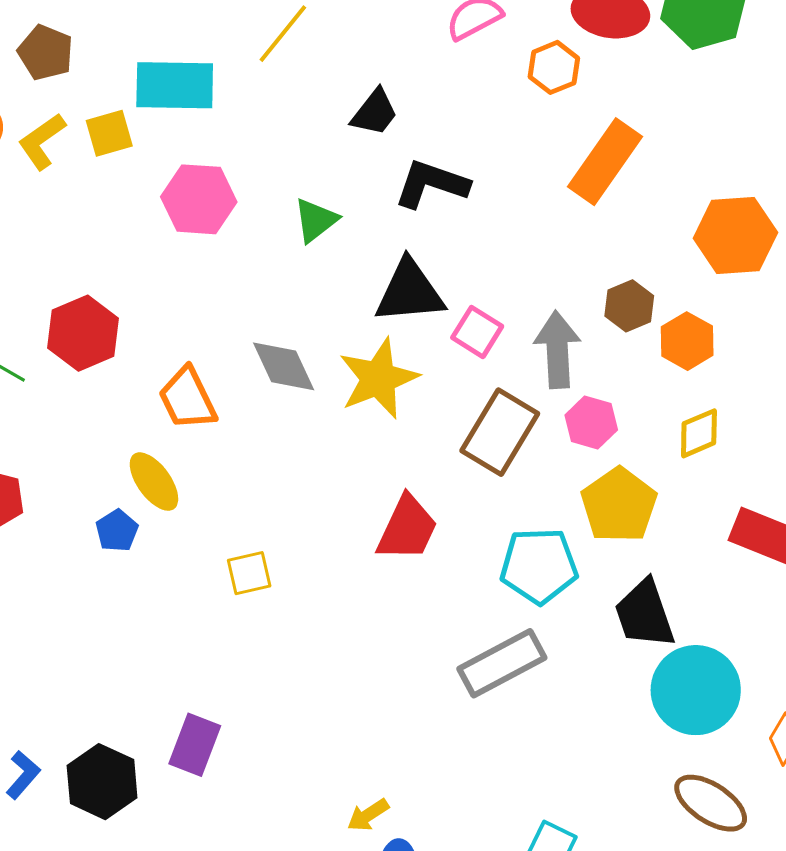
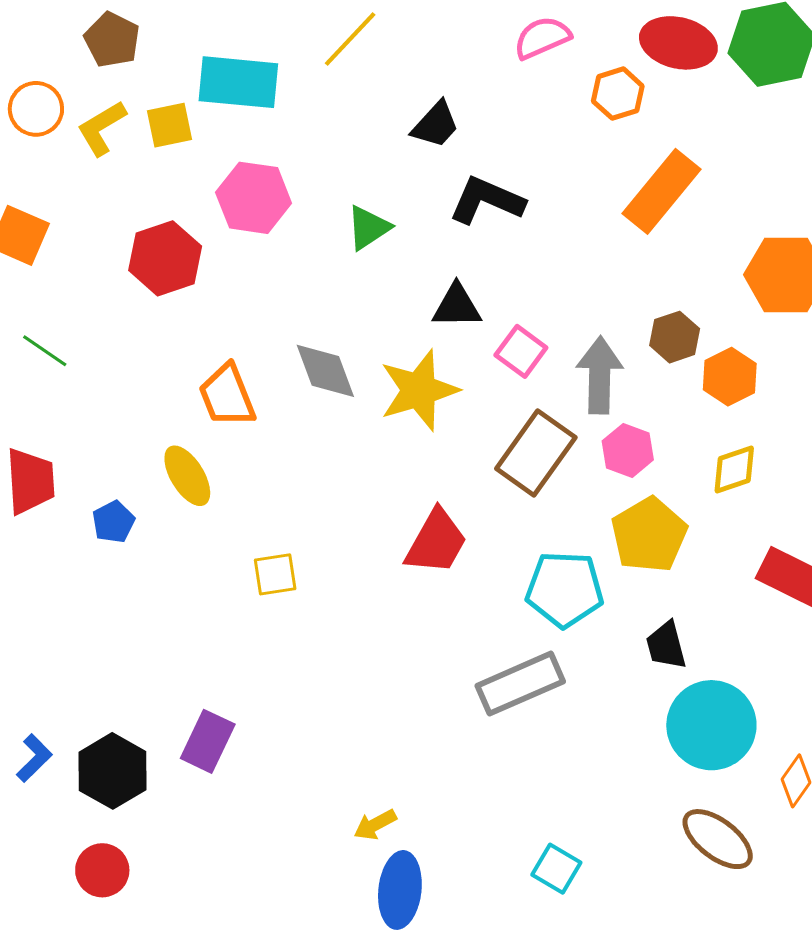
black triangle: (410, 292) -> (457, 306), size x0.7
red hexagon: (83, 333) -> (165, 258), moved
blue pentagon: (117, 531) -> (114, 522), moved
black trapezoid: (645, 614) -> (666, 645), size x0.7

